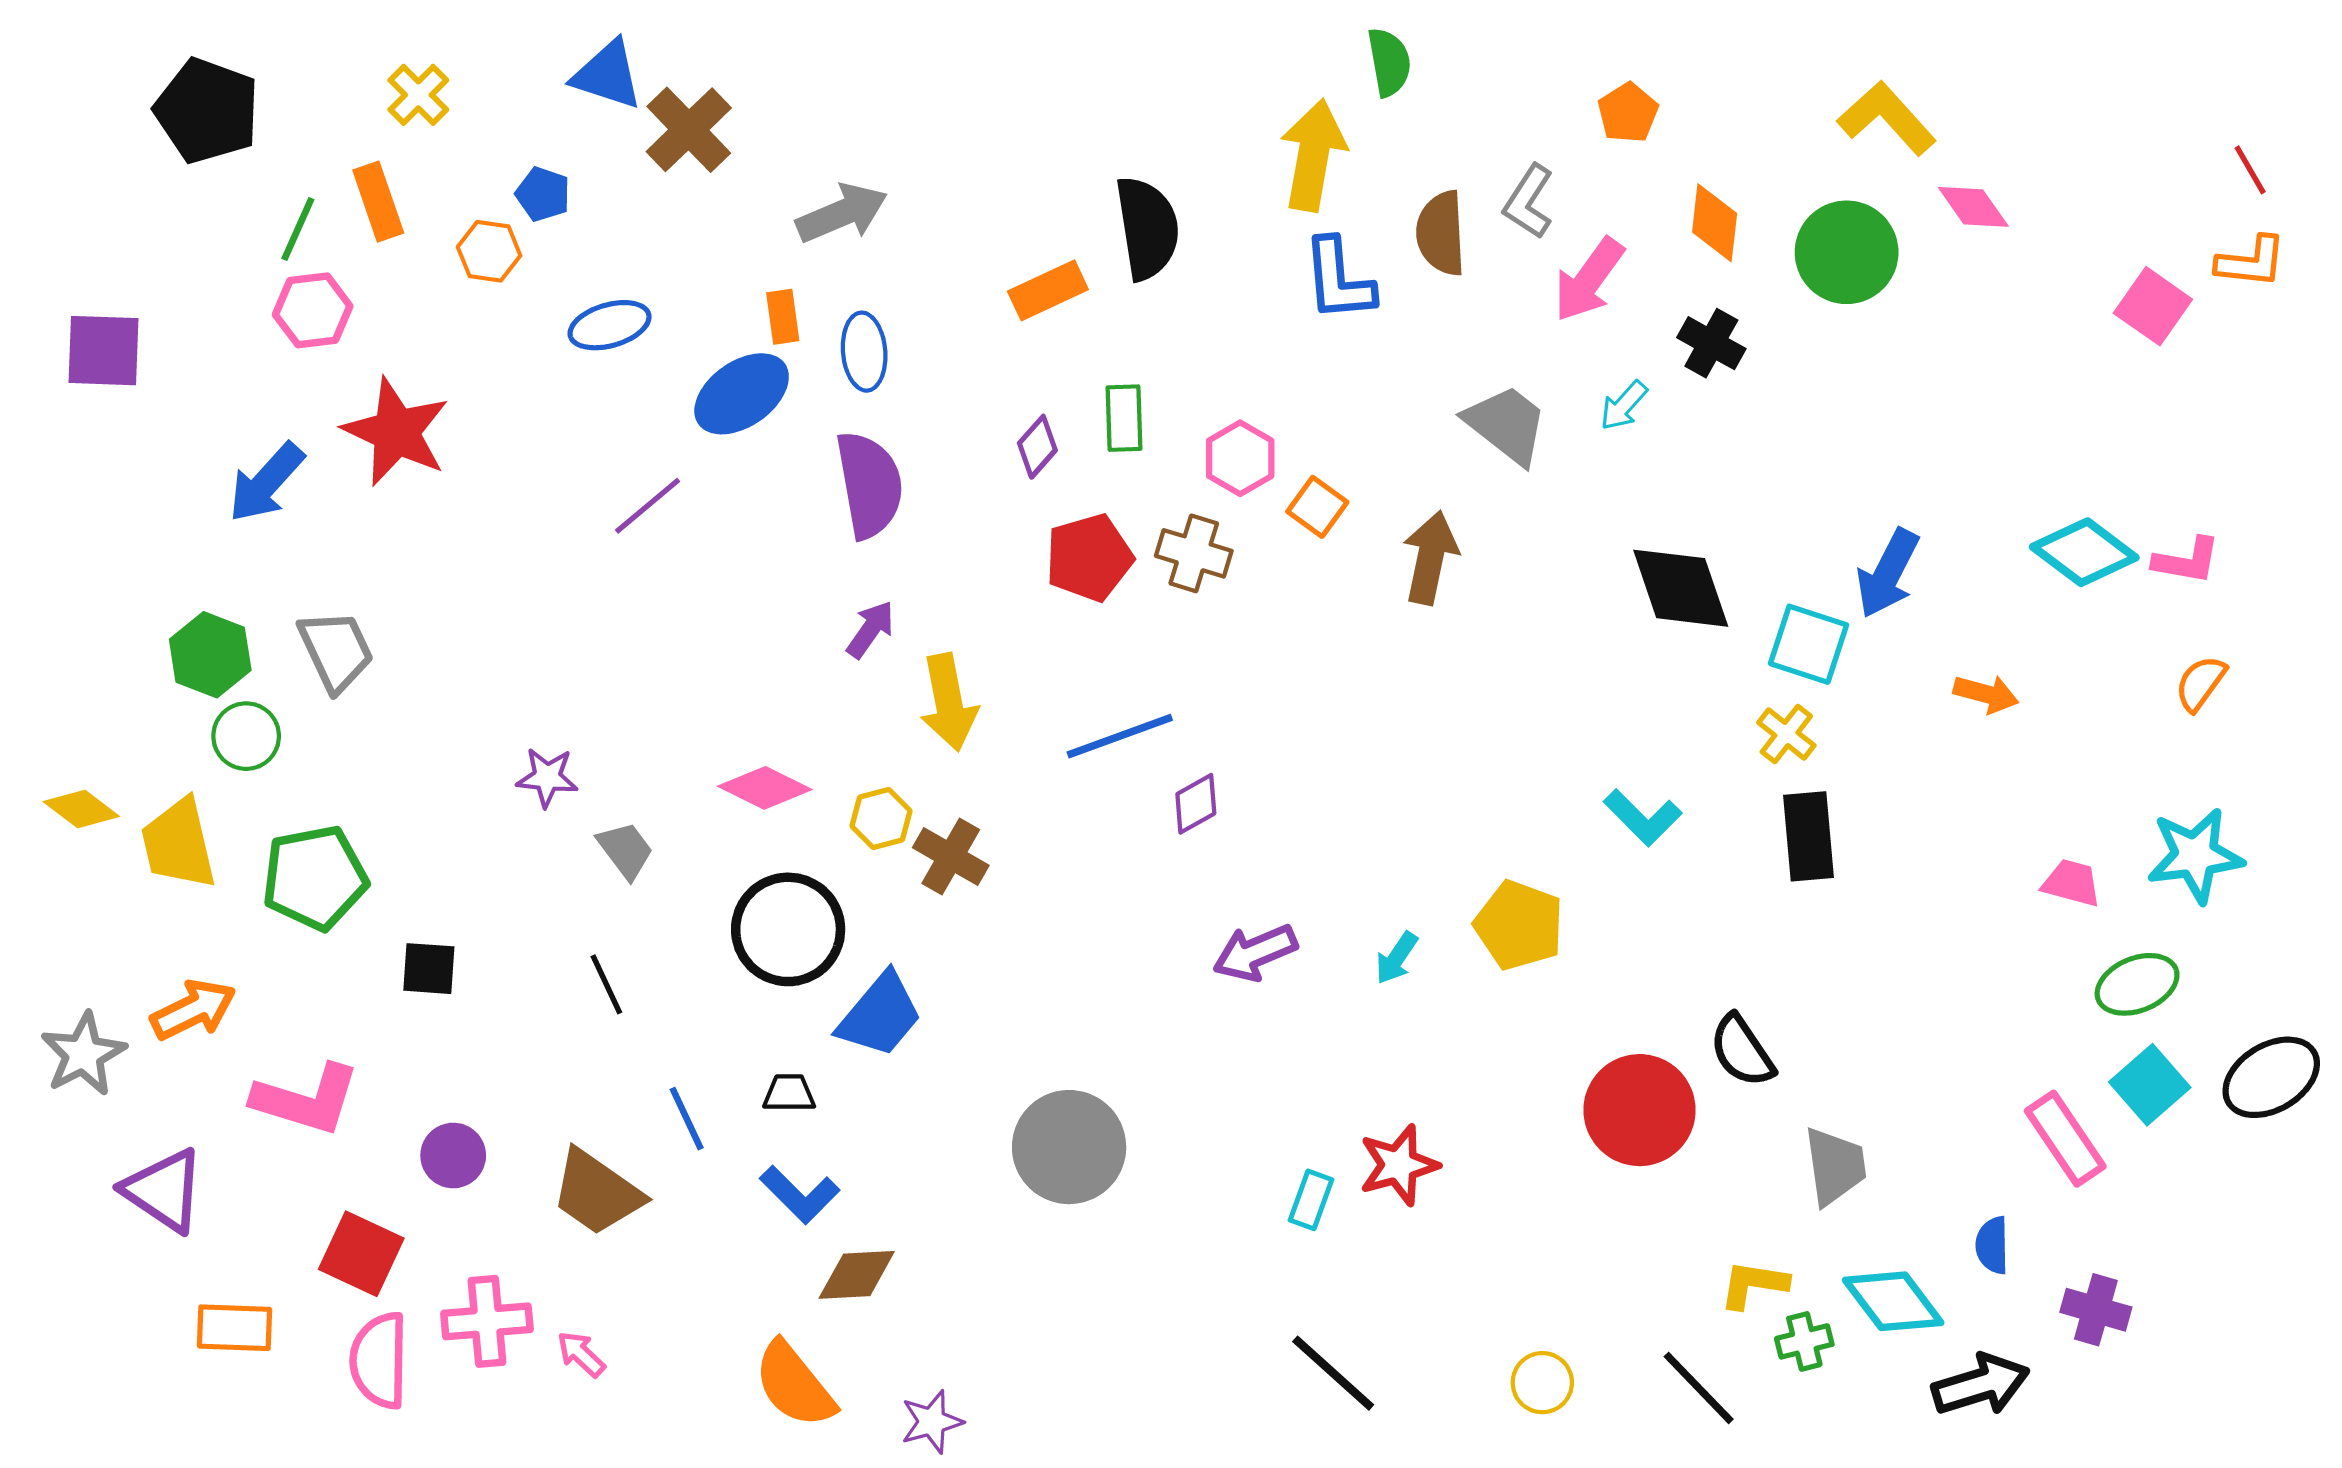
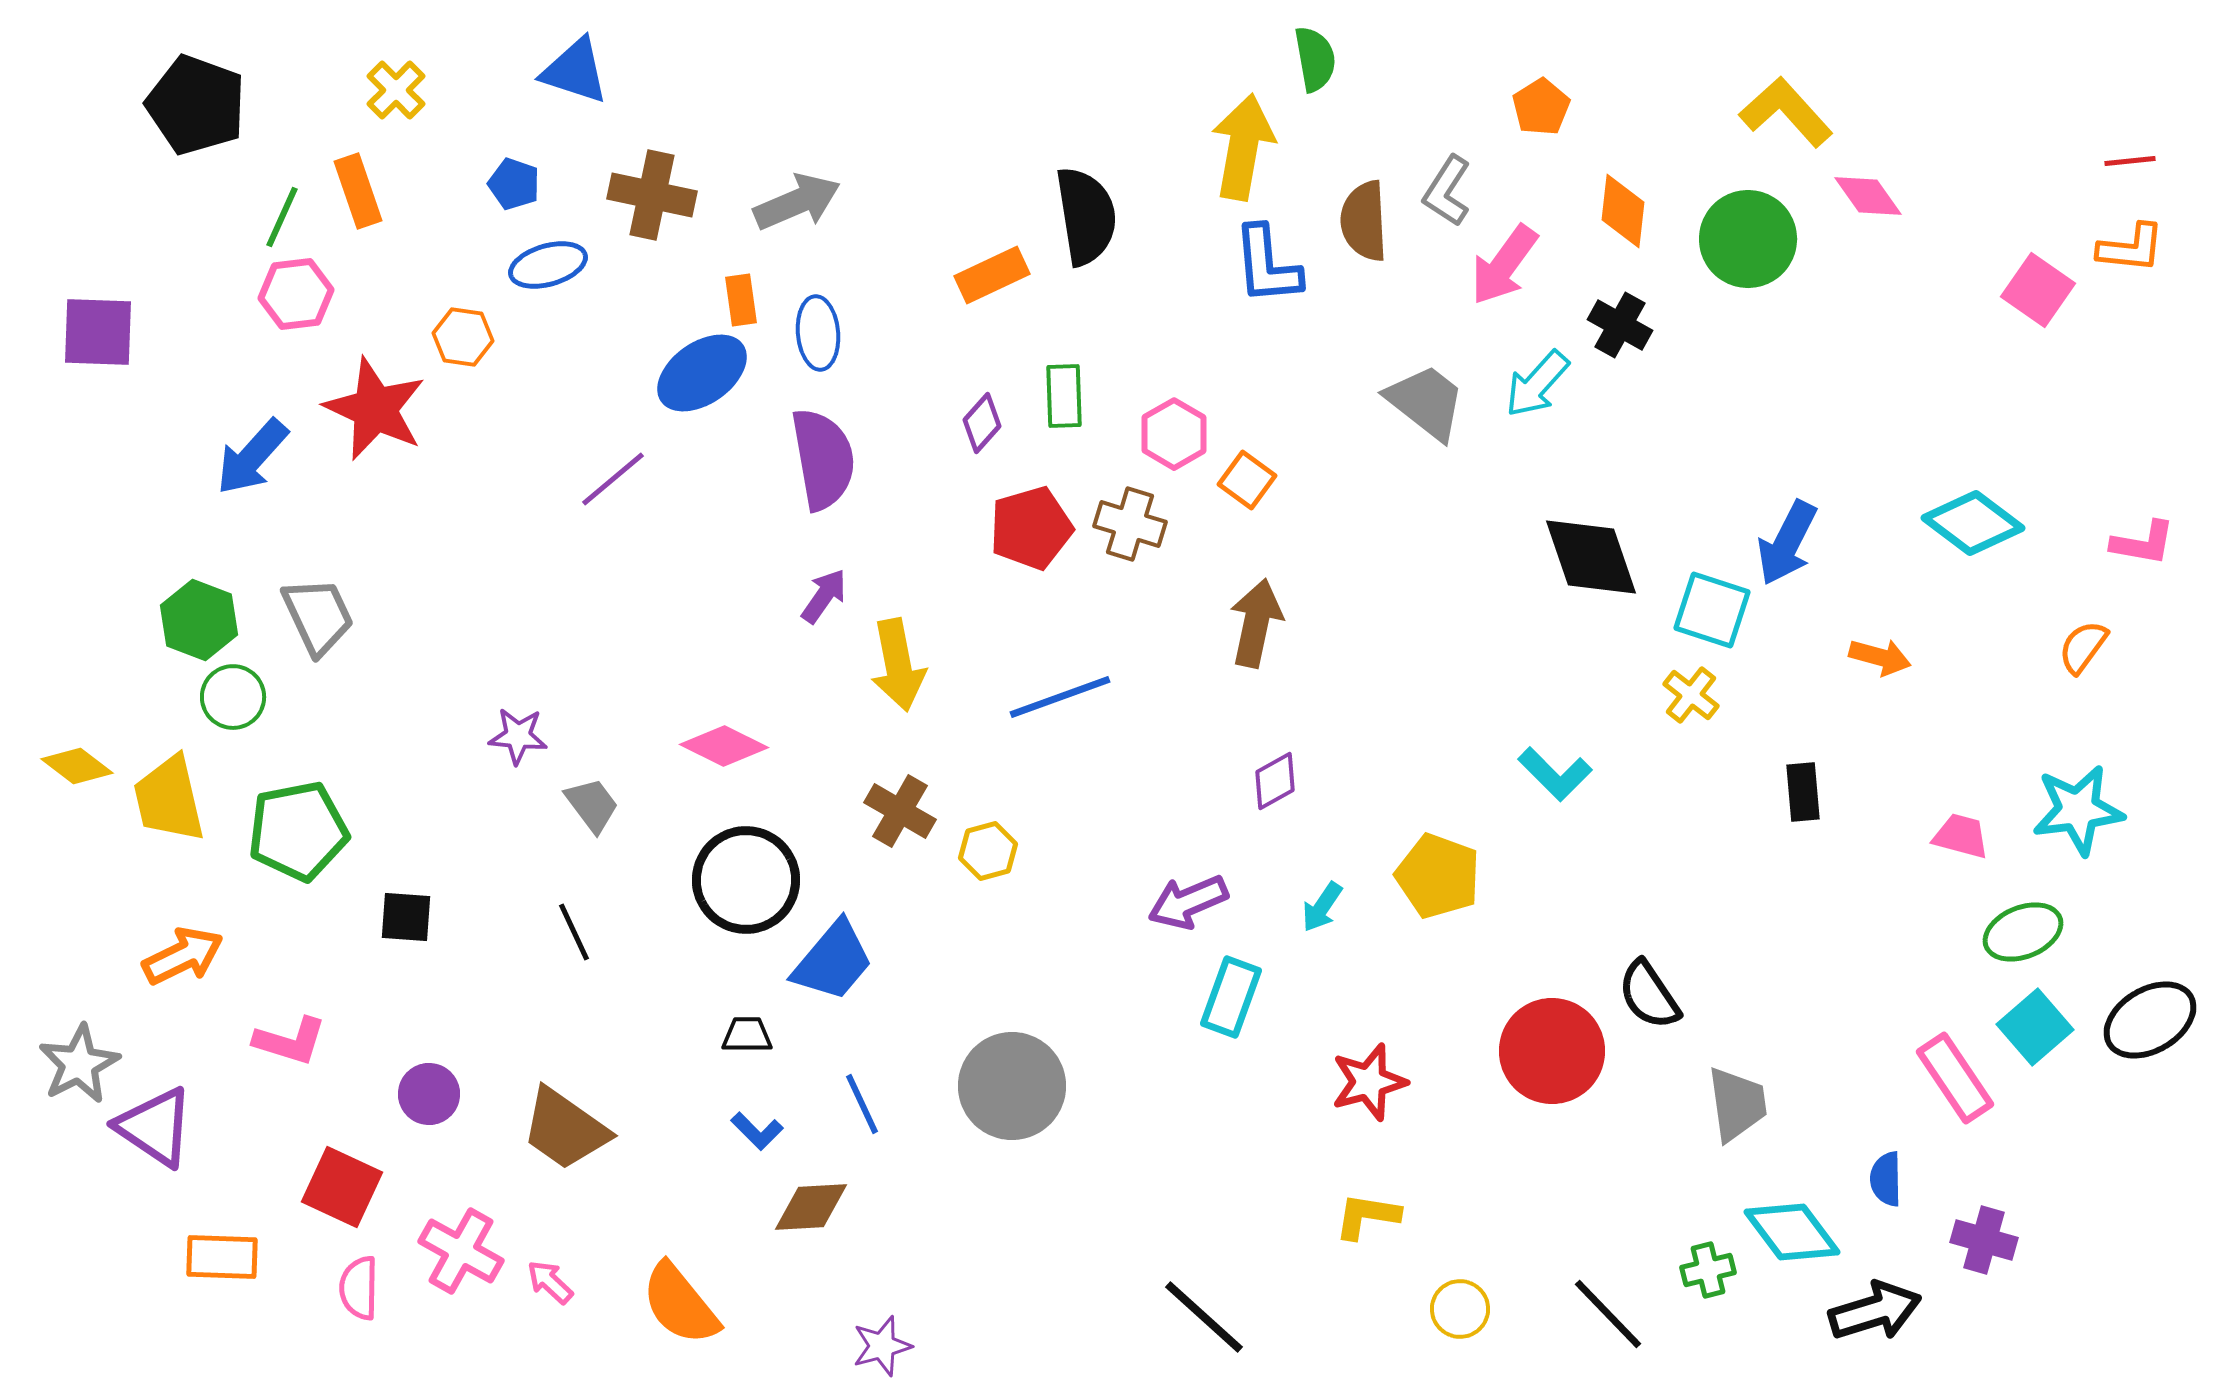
brown cross: (689, 130) -> (652, 195), moved, turned -34
red line: (2250, 170) -> (2130, 161), turned -66
orange hexagon: (489, 251) -> (463, 337), moved
blue ellipse: (610, 325) -> (548, 265), moved
cyan arrow: (1624, 405) -> (1537, 384), size x1.4
brown arrow: (1430, 558) -> (1256, 623), moved
pink L-shape: (2187, 561) -> (2143, 543), moved
purple diamond: (1196, 804) -> (1275, 781), moved
yellow hexagon: (881, 819) -> (988, 851), moved
black rectangle: (1809, 836) -> (1803, 792), moved, size x0.7
gray star: (83, 1054) -> (79, 1064), moved
pink L-shape: (306, 1100) -> (290, 1041), size x0.7
blue line: (687, 1119) -> (862, 1104), moved
red star: (1399, 1165) -> (1369, 1082), moved
blue L-shape: (800, 1195) -> (757, 1131), size x0.7
cyan rectangle: (1311, 1200) -> (1231, 997), moved, size x1.4
yellow L-shape: (1754, 1284) -> (1367, 1216), moved
pink cross: (487, 1321) -> (461, 1251), turned 34
pink semicircle: (379, 1360) -> (359, 1288), size x0.7
black line: (1333, 1373) -> (1204, 1317), moved
orange semicircle: (794, 1385) -> (680, 1304), moved

